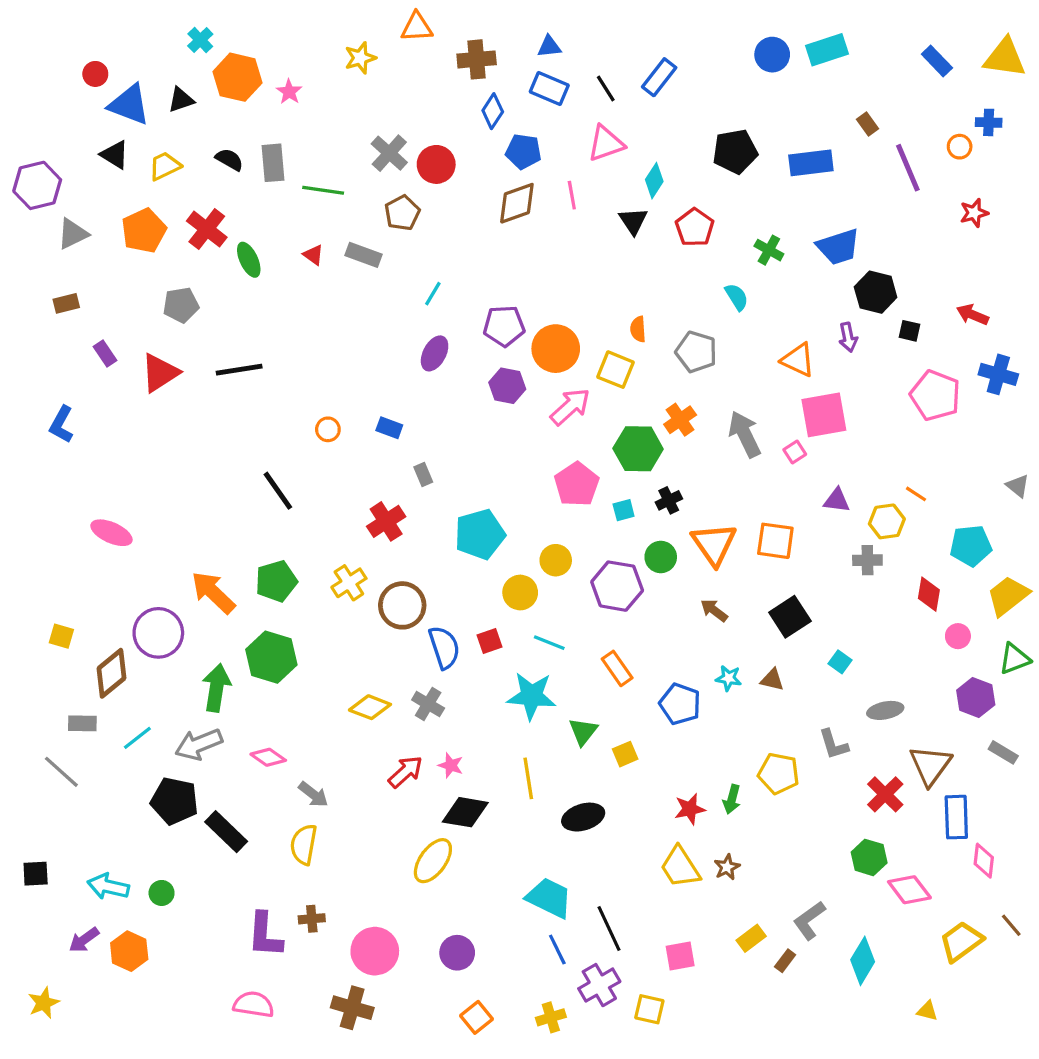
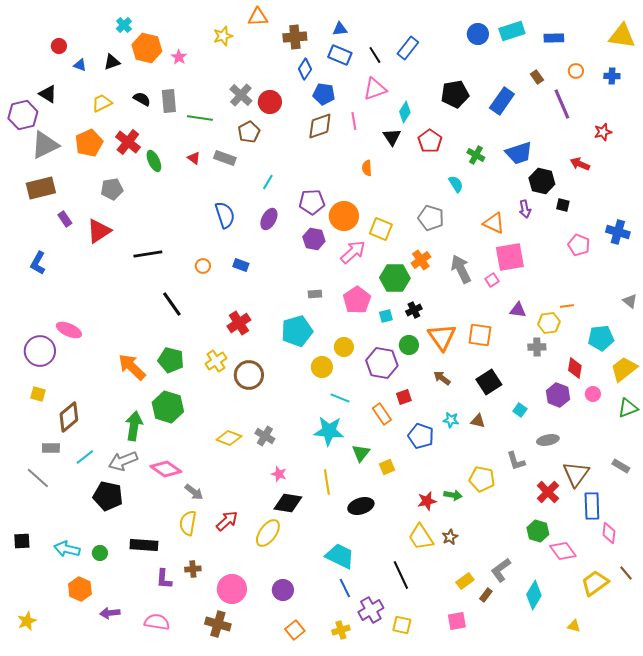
blue rectangle: (937, 61) -> (554, 38), moved, turned -48
blue triangle: (129, 105) -> (80, 65), size x0.5
orange circle: (960, 147) -> (576, 71), moved
black triangle: (115, 155) -> (48, 94), moved
blue rectangle: (811, 163) -> (502, 101), turned -48
gray triangle: (73, 234) -> (45, 145), size x1.4
brown rectangle: (66, 303) -> (41, 188), size x1.8
red arrow: (972, 315) -> (580, 164), moved
orange semicircle: (638, 329) -> (367, 168), moved
black line: (239, 370) -> (148, 254), moved
pink pentagon: (935, 395) -> (579, 245), size x0.7
gray rectangle: (423, 475) -> (315, 294), moved, turned -72
orange line: (916, 494) -> (567, 306), turned -40
green pentagon: (276, 581) -> (171, 360), turned 30
purple circle: (158, 633) -> (40, 351), moved
red square: (489, 641) -> (404, 397), moved
blue semicircle: (444, 647) -> (225, 215), moved
purple hexagon: (976, 698) -> (558, 395), moved
pink diamond: (268, 757) -> (166, 469), size x1.4
red arrow: (405, 772) -> (227, 521), moved
green arrow: (732, 799) -> (453, 495), turned -96
black rectangle: (226, 832) -> (144, 545), moved, turned -40
black line: (609, 929) -> (401, 575), moved
purple L-shape: (265, 935) -> (164, 579), size x0.7
purple arrow: (84, 940) -> (110, 613), moved, turned 30
pink square: (680, 956) -> (457, 621), moved

